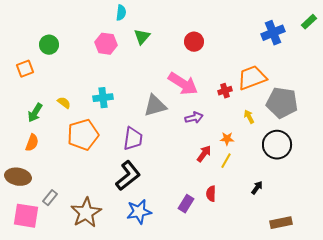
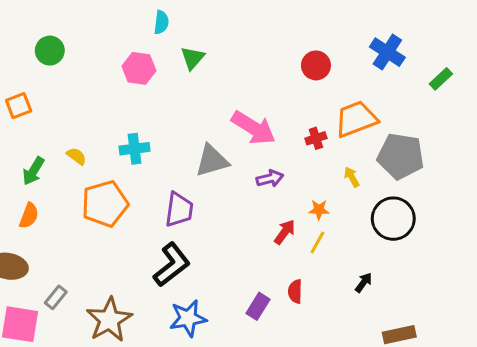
green rectangle: (309, 22) -> (441, 79), moved
blue cross: (273, 33) -> (387, 52), turned -35
red circle: (194, 42) -> (316, 65), moved
green circle: (49, 45) -> (50, 51), moved

